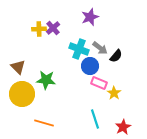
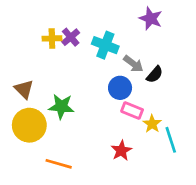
purple star: (90, 17) -> (151, 18), moved, turned -30
cyan cross: (79, 49) -> (105, 45), moved
cyan line: (95, 119) -> (171, 140), moved
red star: (123, 127) -> (121, 151), moved

